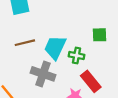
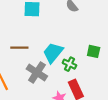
brown line: (25, 43) -> (19, 48), moved

